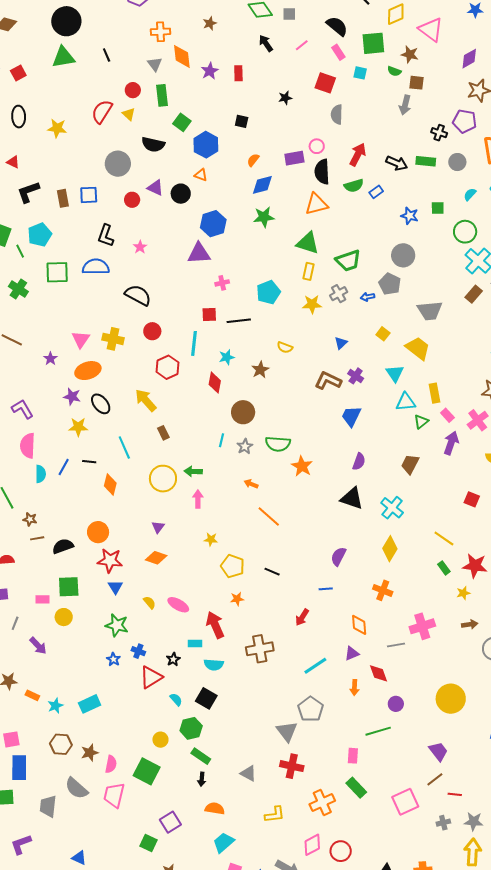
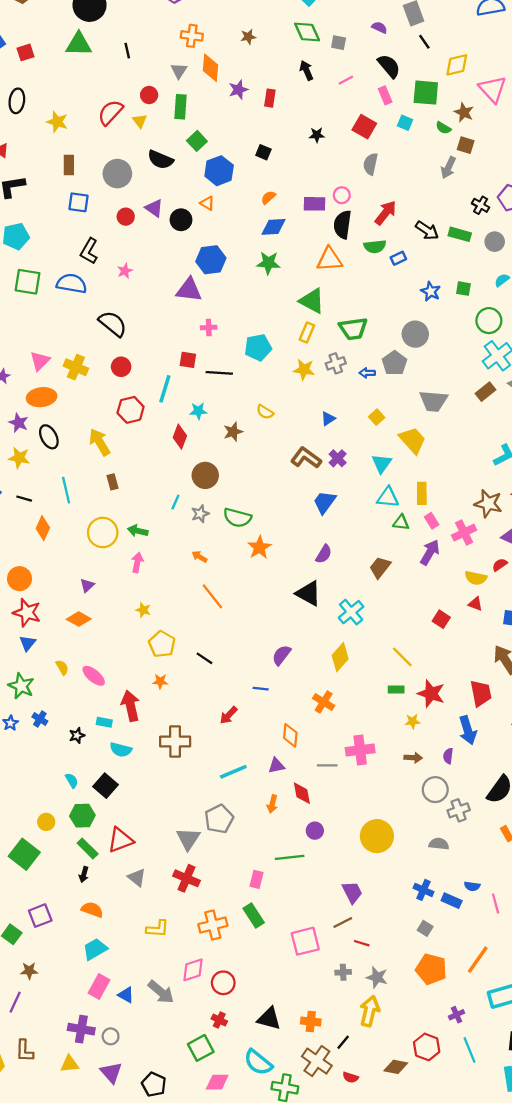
brown rectangle: (63, 198) -> (69, 165), moved
green triangle: (421, 422) -> (401, 523), turned 35
green rectangle: (444, 568) -> (396, 690), turned -64
red triangle: (151, 677) -> (120, 840), moved

